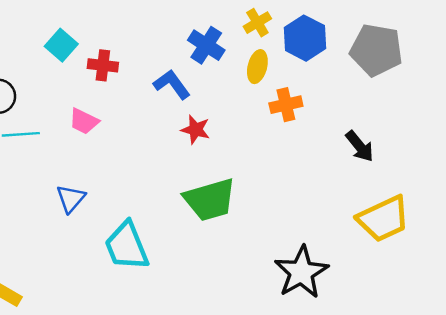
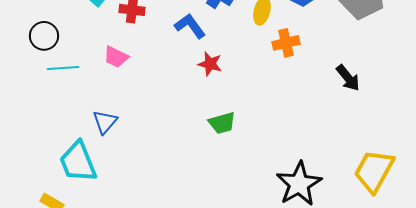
green trapezoid: (210, 200) -> (222, 123), size x0.6
yellow trapezoid: (383, 219) -> (374, 171), moved, turned 144
cyan trapezoid: (127, 246) -> (78, 162), moved

